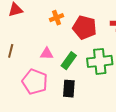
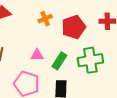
red pentagon: (85, 27) -> (74, 27), turned -30

